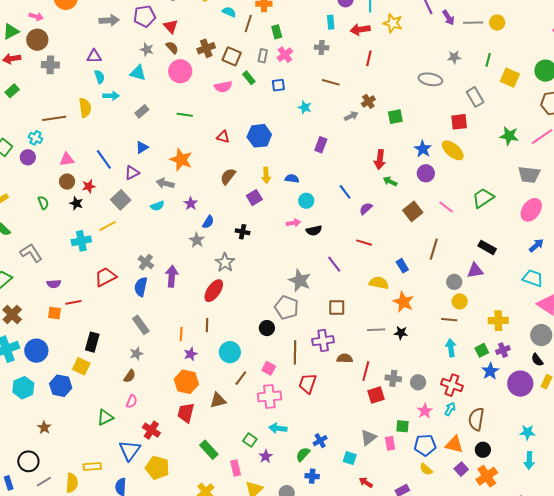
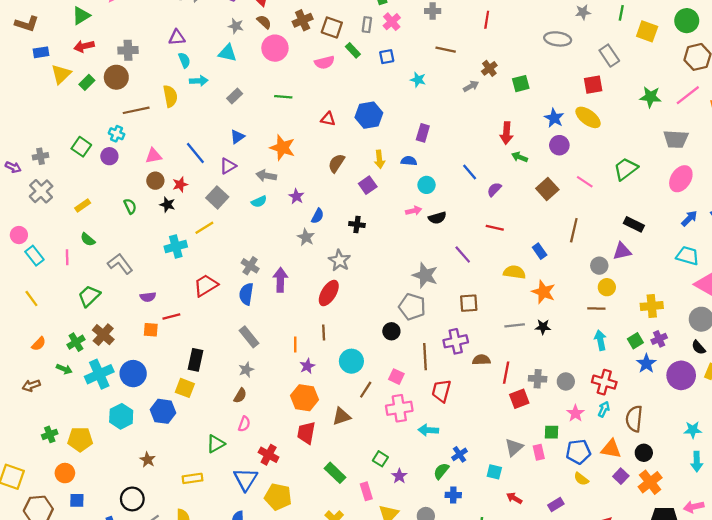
brown circle: (37, 40) -> (116, 77), moved
purple rectangle: (321, 145) -> (423, 133), moved
cyan arrow: (278, 428) -> (428, 430), moved
yellow rectangle: (92, 466) -> (192, 478), moved

